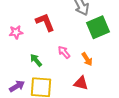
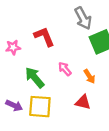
green arrow: (36, 60) -> (35, 77), size x1.5
purple arrow: (17, 86) -> (14, 105), turned 56

